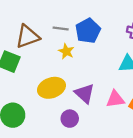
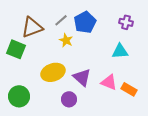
gray line: (61, 29) -> (61, 20), turned -48
pink triangle: (115, 99) -> (109, 82), turned 30

